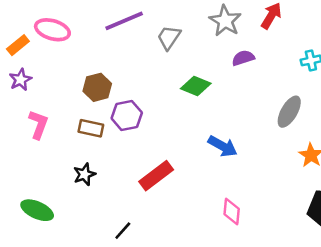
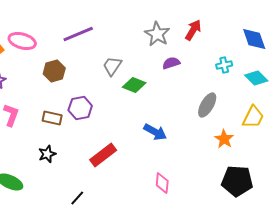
gray trapezoid: (169, 37) -> (112, 66), moved
brown hexagon: (97, 87) -> (54, 71), moved

